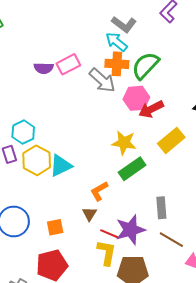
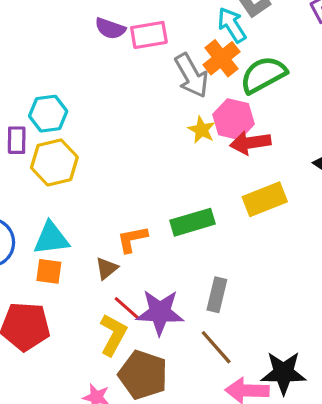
orange cross: (117, 64) -> (221, 58), turned 30
yellow star: (124, 143) -> (202, 130), moved, size x0.7
cyan triangle: (61, 166) -> (51, 238), moved

